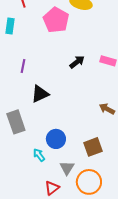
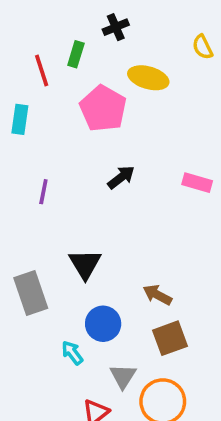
black arrow: (77, 62) -> (121, 177), moved
black triangle: (40, 94) -> (85, 264), moved, turned -36
brown arrow: (107, 109) -> (157, 295), moved

